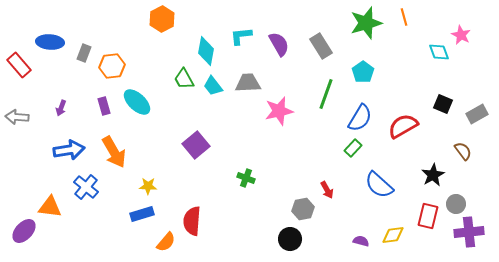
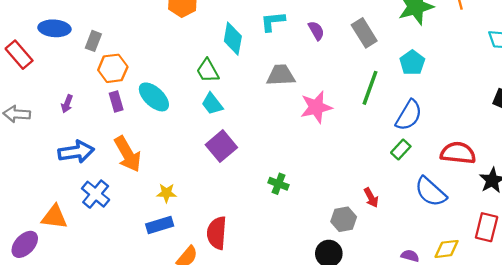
purple semicircle: (279, 44) -> (316, 31), size x0.7
orange hexagon: (112, 66) -> (113, 68), moved
cyan trapezoid: (213, 86) -> (212, 104), moved
red semicircle: (403, 126) -> (458, 153), moved, turned 36

